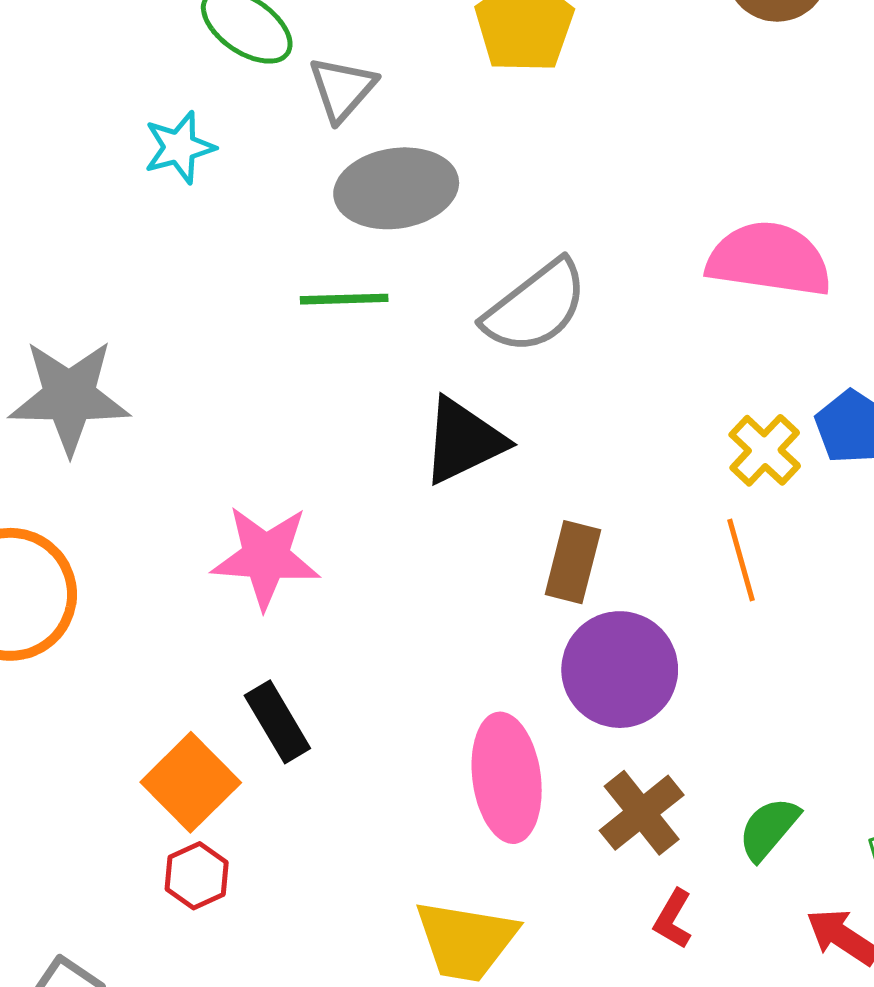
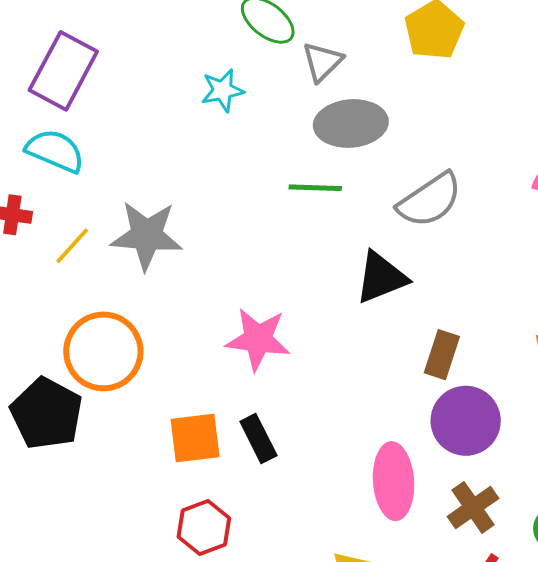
orange square: (191, 782) -> (195, 438), moved, turned 34
red hexagon: (197, 876) -> (204, 528), size x1.4

